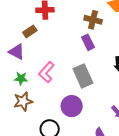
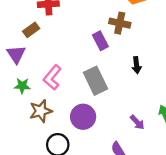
brown cross: (93, 20) -> (120, 23), moved
purple triangle: (17, 52) -> (16, 54), turned 30
brown star: (23, 101) -> (41, 111), moved

